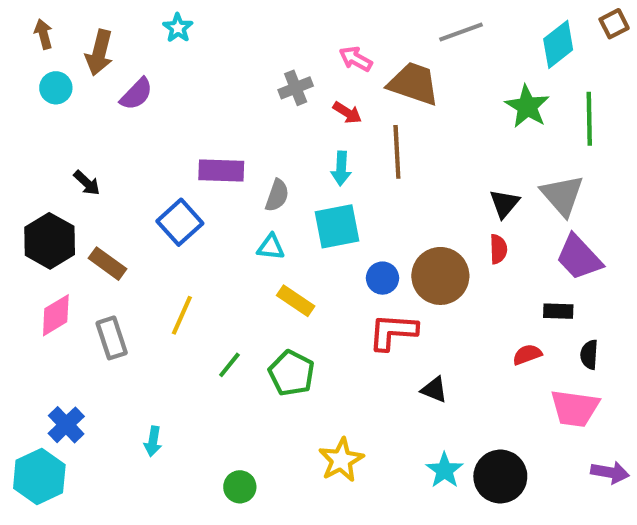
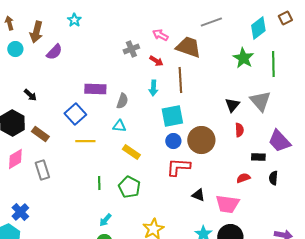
cyan square: (337, 226) -> (172, 116), moved
red semicircle: (498, 249) -> (239, 130), moved
purple trapezoid: (579, 257) -> (279, 141), moved
yellow line: (182, 315) -> (85, 141), moved, turned 66
green line: (229, 365) -> (99, 183), turned -40
pink trapezoid: (575, 408) -> (227, 204), moved
cyan arrow: (153, 441) -> (105, 220), moved, turned 32

